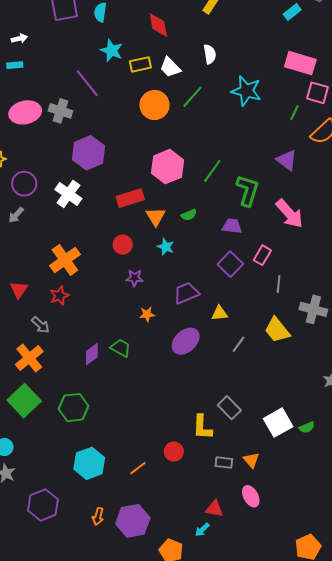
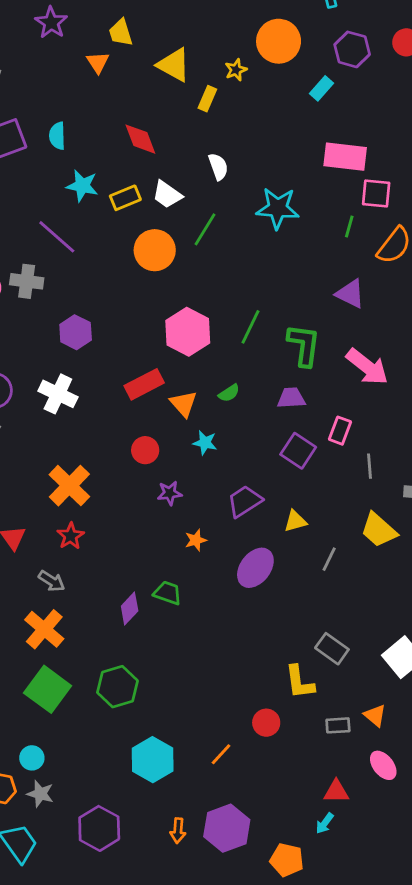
purple hexagon: (89, 153) -> (76, 332), size x0.7

